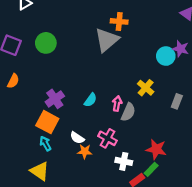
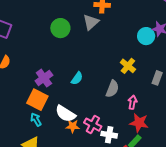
gray triangle: (107, 40) -> (91, 22), size x0.7
green circle: (46, 43) -> (60, 28), moved
pink arrow: (117, 104) -> (132, 102), moved
white semicircle: (77, 138) -> (65, 114), size x1.5
pink cross: (107, 138) -> (93, 125), moved

